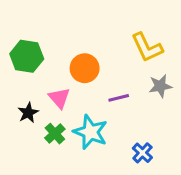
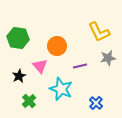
green cross: (55, 134) -> (29, 101), moved

